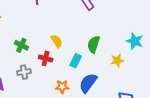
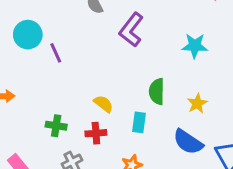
cyan star: (135, 41) -> (195, 46), moved
blue semicircle: (88, 83) -> (188, 142), moved, turned -75

